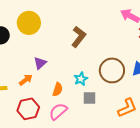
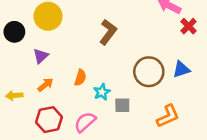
purple triangle: (40, 63) -> (41, 56), moved
cyan star: (81, 79) -> (102, 92), moved
orange semicircle: (58, 89) -> (80, 78), moved

